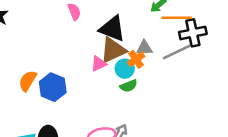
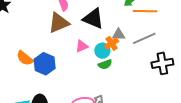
black cross: (193, 33) -> (162, 63), moved
brown triangle: (113, 50) -> (59, 23), moved
orange semicircle: (28, 81) -> (25, 58), turned -84

